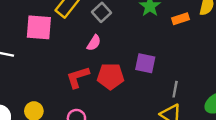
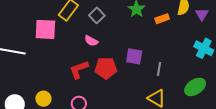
pink semicircle: (94, 43) -> (91, 41), turned 88
gray line: (175, 89) -> (159, 69), moved

